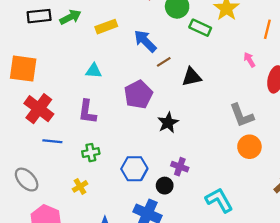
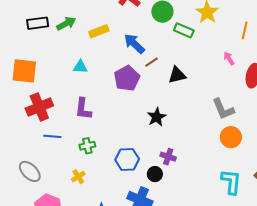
cyan triangle: (94, 71) -> (80, 67), moved
purple pentagon: (138, 94) -> (127, 78), moved
red cross: (39, 109) -> (39, 107), turned 32
cyan L-shape: (219, 200) -> (231, 182), moved, turned 36

